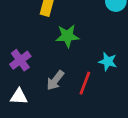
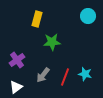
cyan star: (108, 62) -> (85, 74), moved
white triangle: (19, 97) -> (16, 87), turned -40

